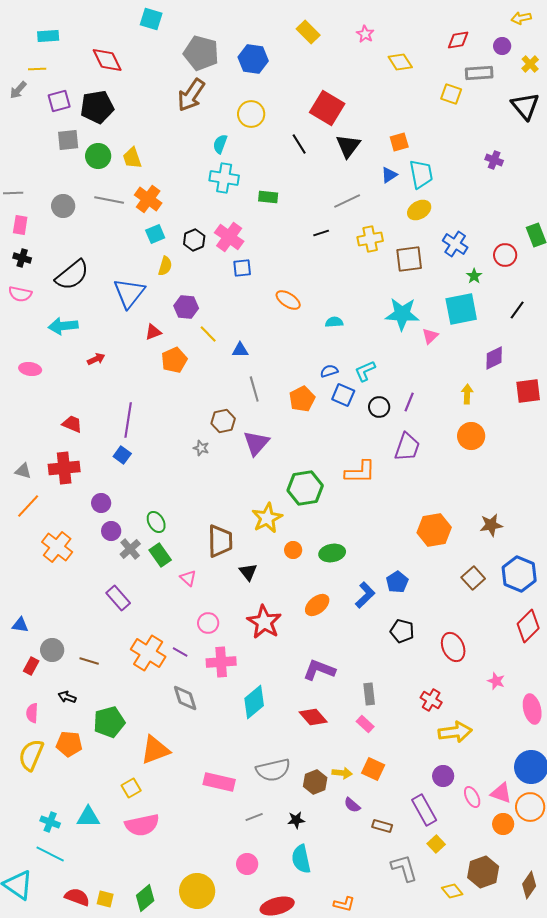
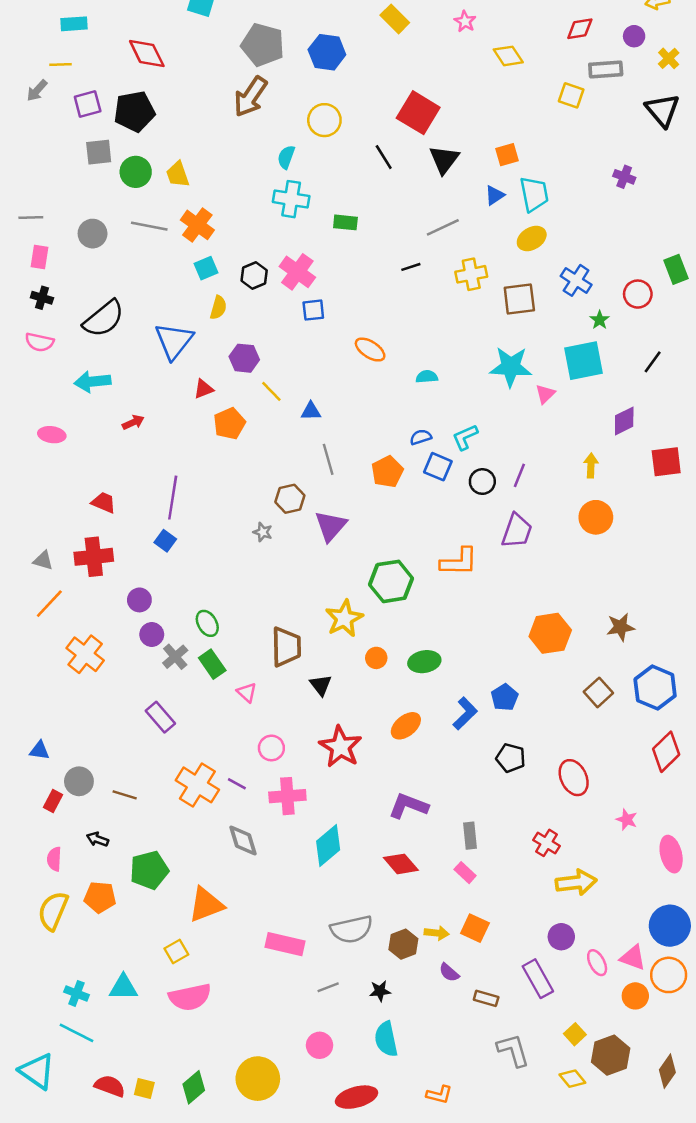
yellow square: (436, 844) -> (575, 1034), moved

